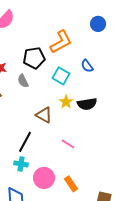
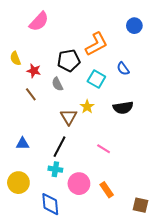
yellow star: (66, 102) -> (87, 107), moved
brown triangle: (44, 115) -> (69, 117), moved, turned 30

